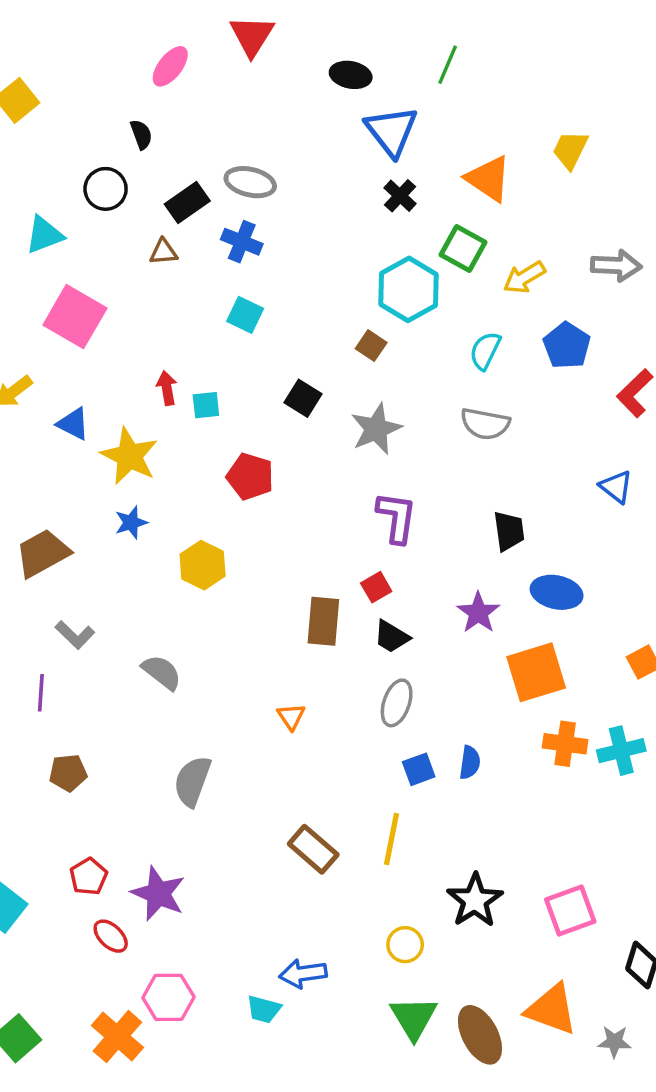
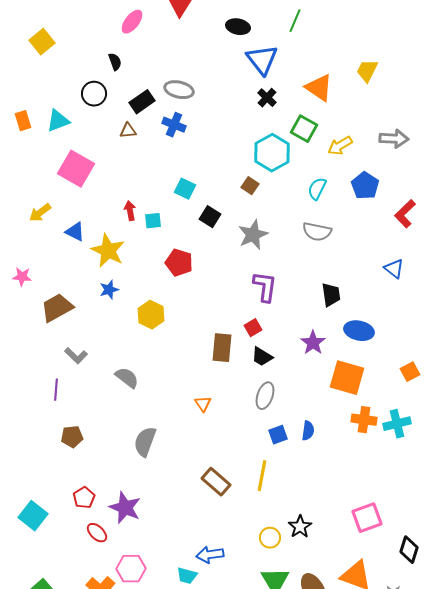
cyan square: (245, 315) -> (185, 189), moved
orange square: (536, 672) -> (347, 378), turned 33
black star: (475, 900) -> (300, 527), moved, size x0.7

